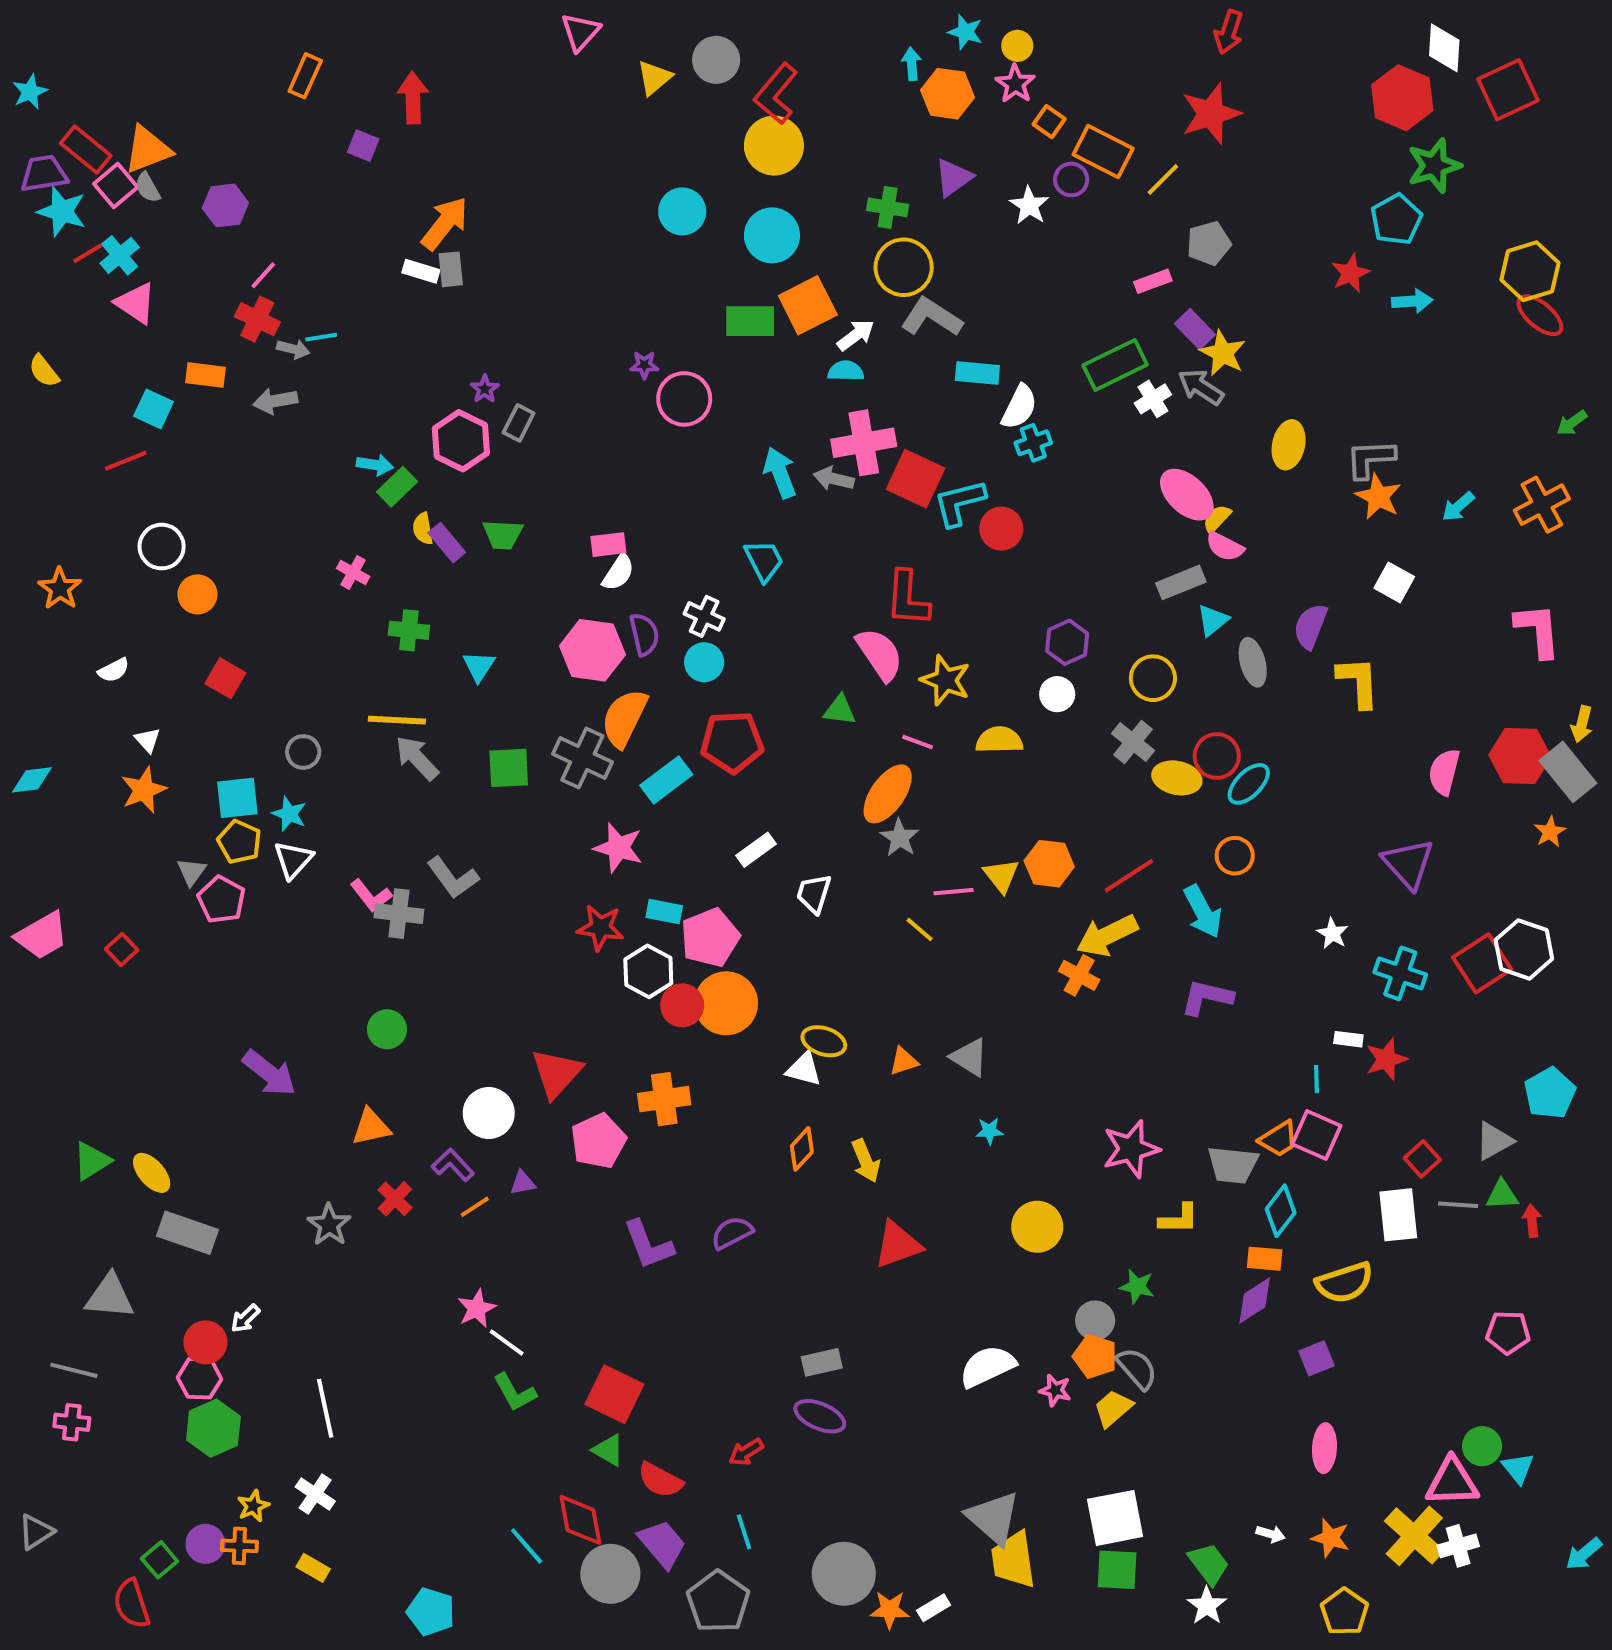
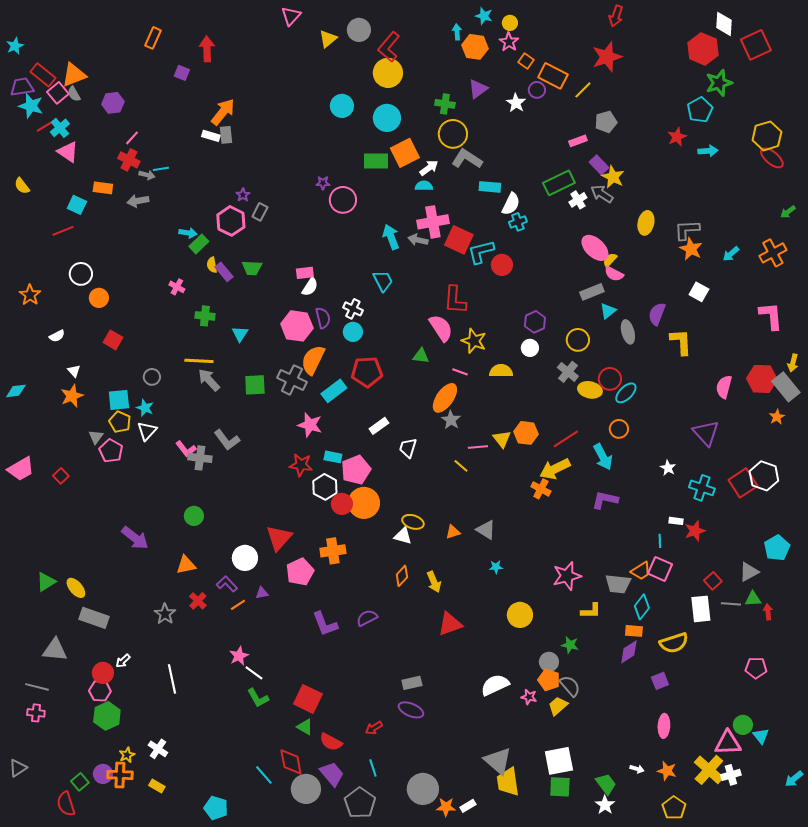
white line: (325, 1408) -> (172, 679), moved
orange cross: (239, 1546) -> (120, 775), size x1.4

